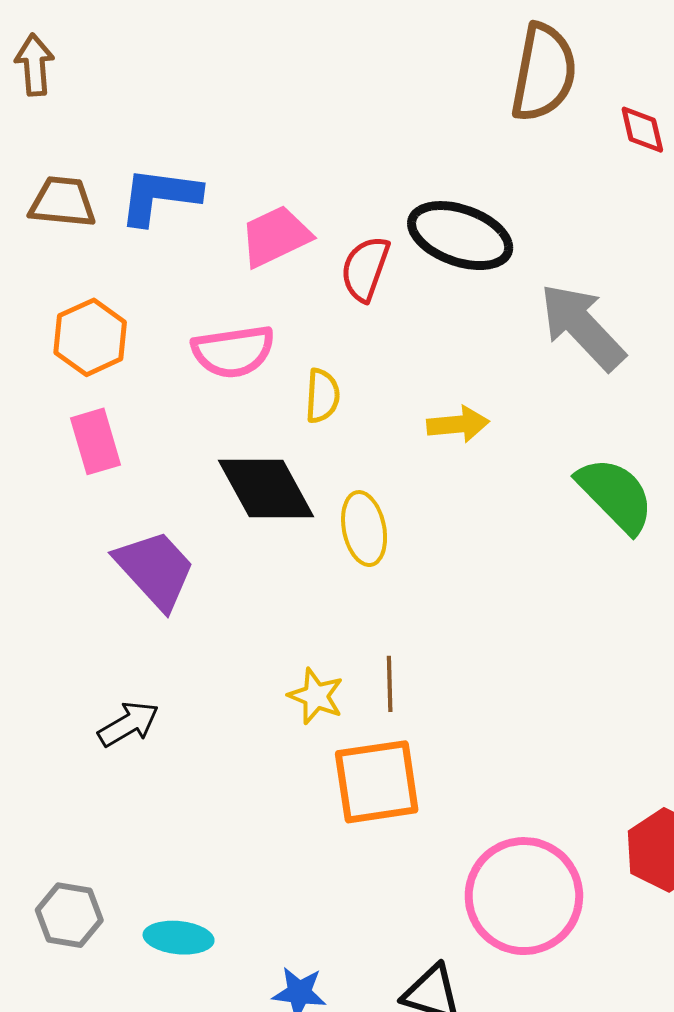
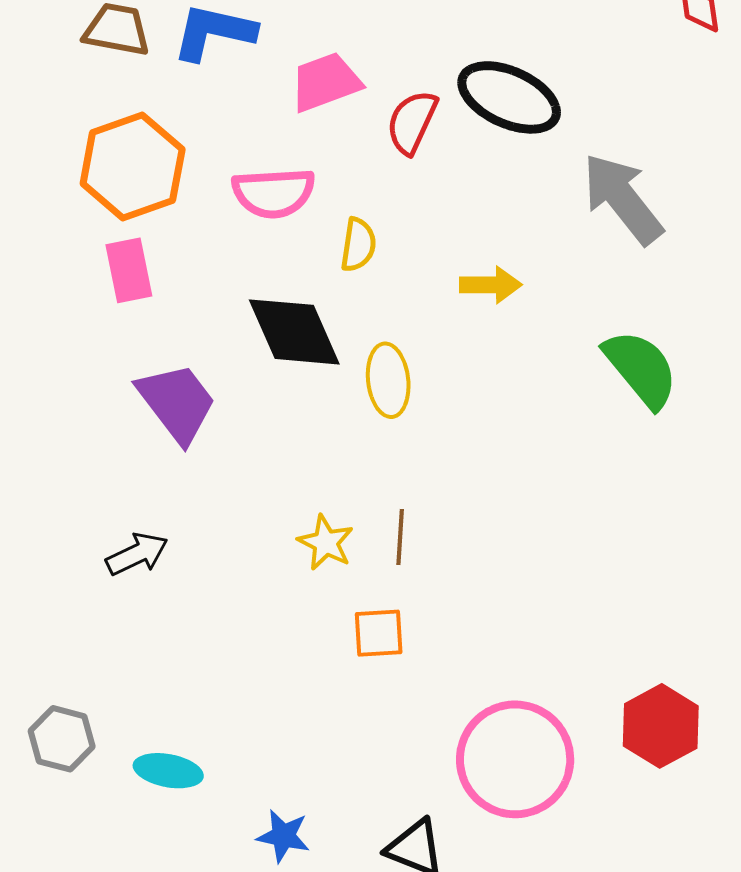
orange hexagon: (90, 337) -> (133, 166), size x1.4
orange square: (377, 782) -> (379, 633), size x0.6

